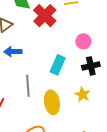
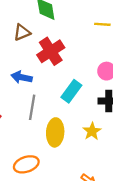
red cross: (45, 16) -> (51, 51), moved
blue arrow: (13, 52) -> (22, 77), moved

